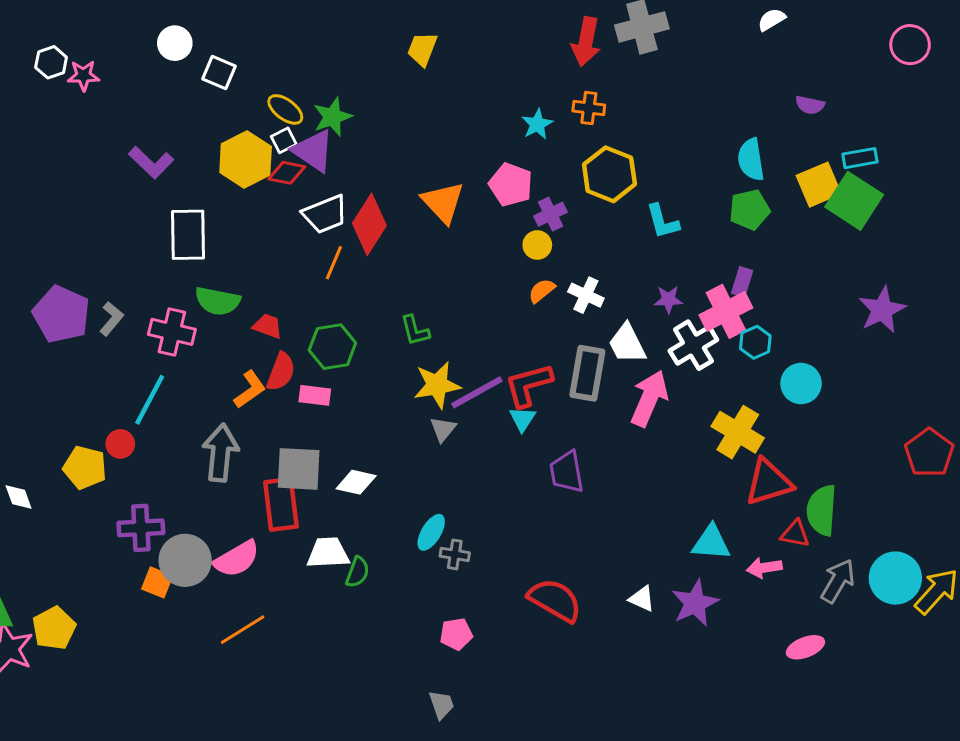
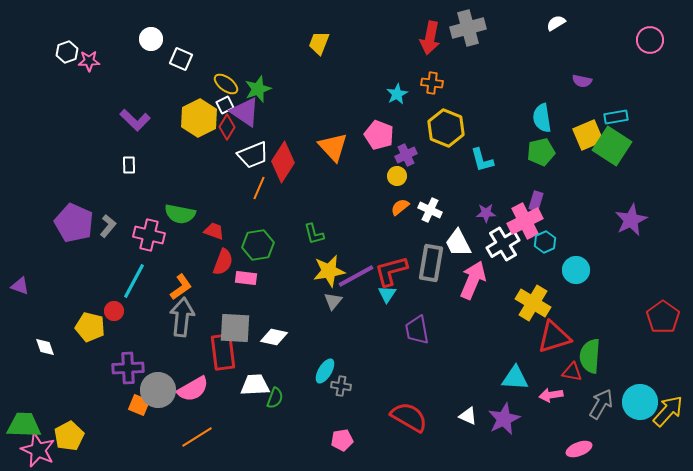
red diamond: (287, 173) -> (227, 127), turned -70
white rectangle: (188, 235) -> (129, 165), moved, size x0.5
orange L-shape: (250, 389) -> (181, 287), moved

